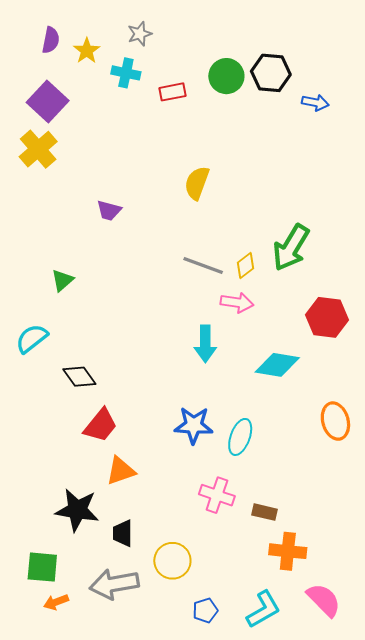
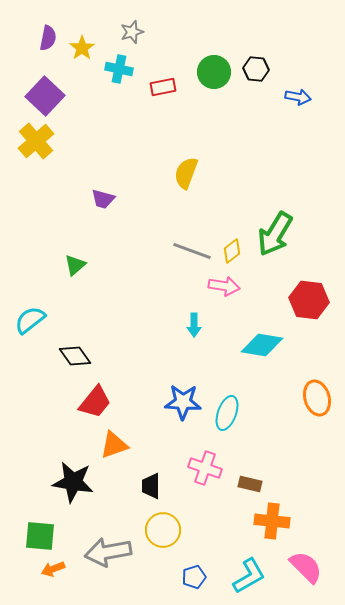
black hexagon: (271, 73) -> (256, 69), size x0.7
green triangle: (62, 280) -> (75, 265), moved
cyan arrow: (205, 344) -> (194, 325), size x0.7
black trapezoid: (123, 533) -> (151, 486), moved

